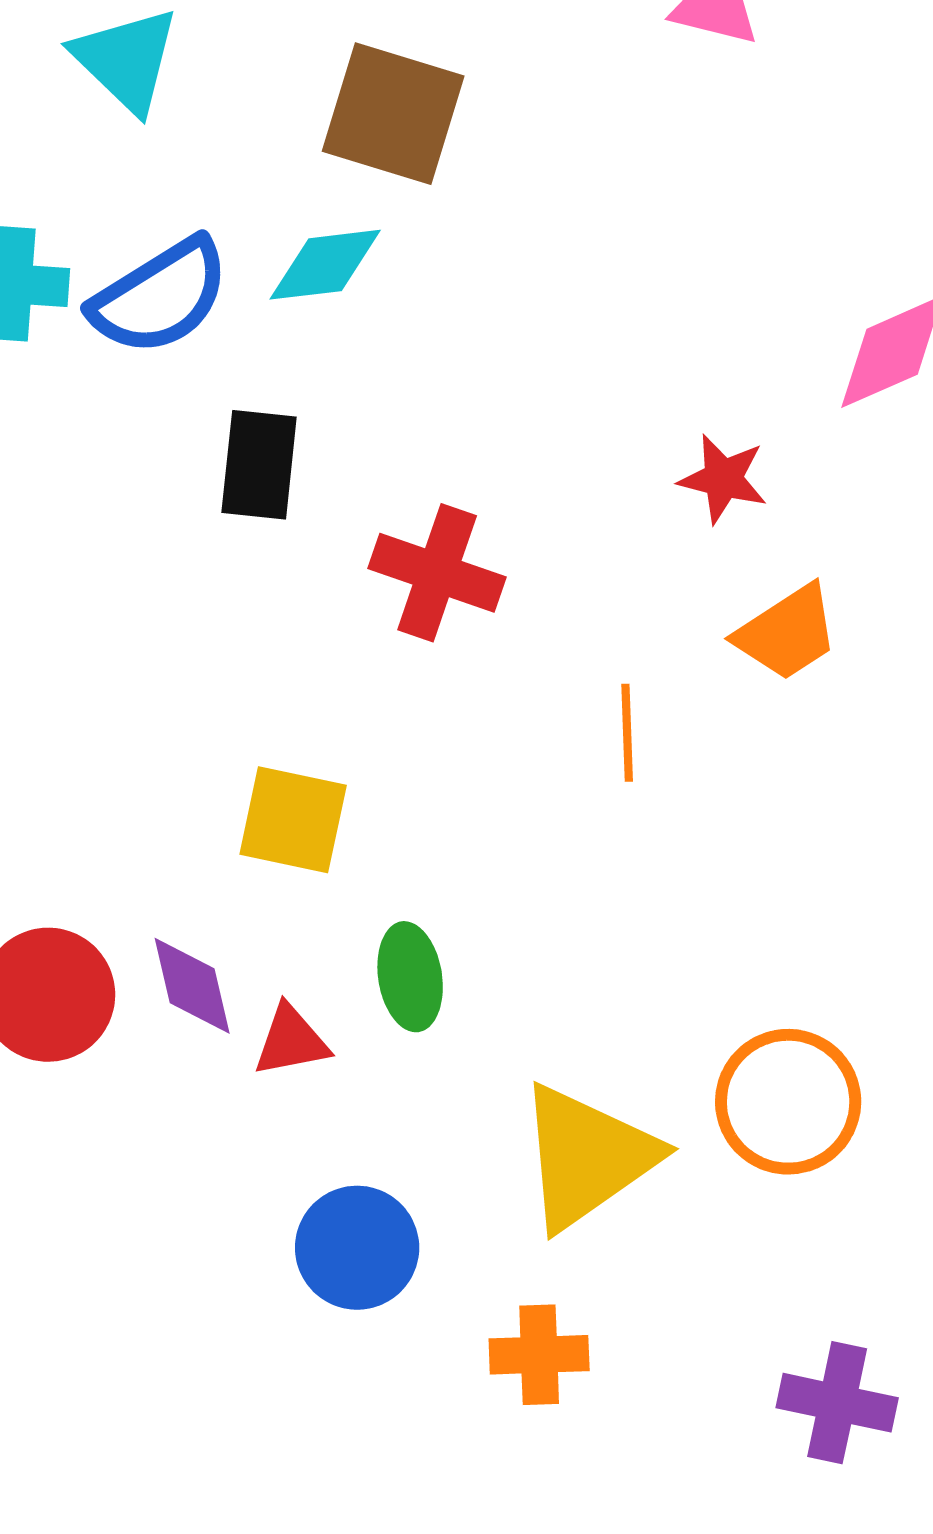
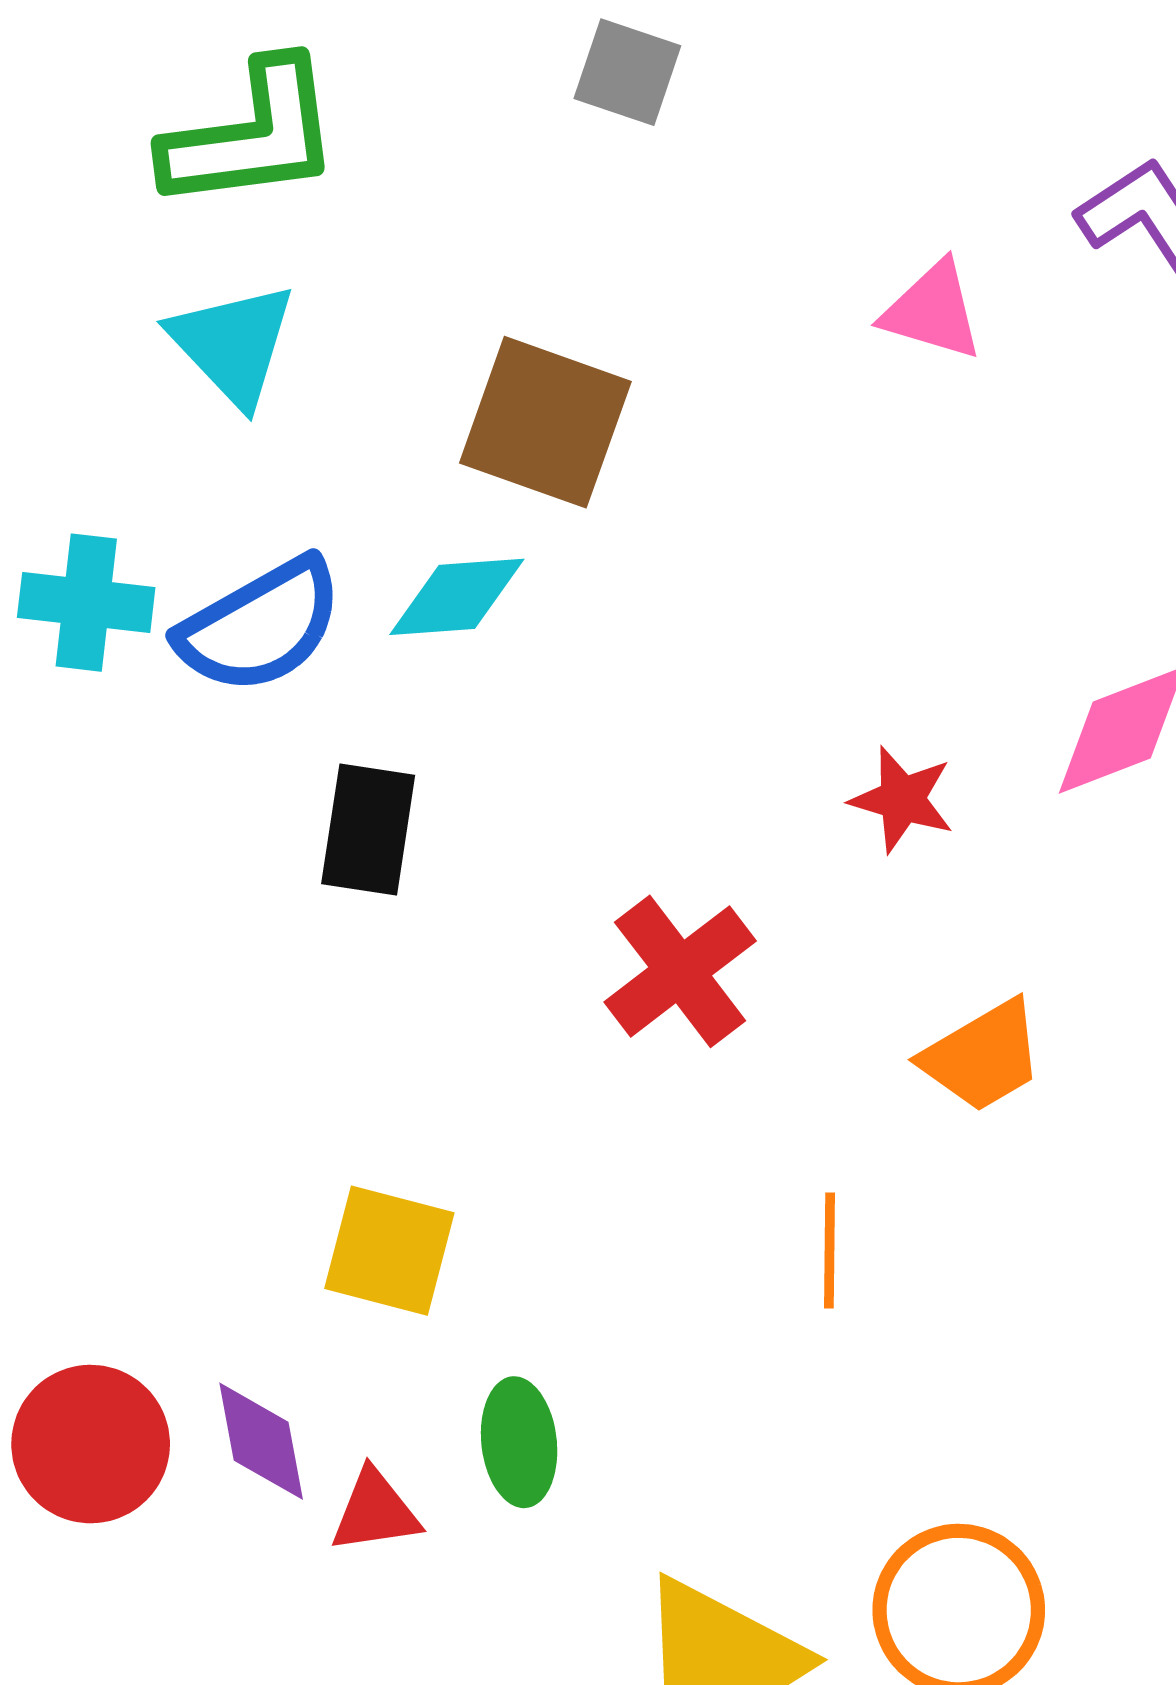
red star: (723, 479) -> (902, 799), moved
red cross: (437, 573) -> (680, 971), moved, turned 31
orange line: (627, 733) -> (830, 1250), moved

